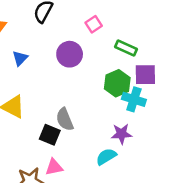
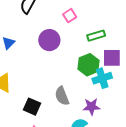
green rectangle: (126, 48) -> (96, 36), turned -42
cyan cross: (134, 99) -> (102, 78), turned -36
gray semicircle: (65, 119) -> (62, 96), moved

